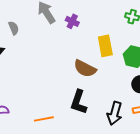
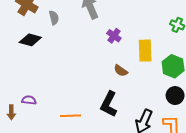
purple cross: (72, 21) -> (114, 36), moved
brown semicircle: (85, 69) -> (121, 71), size x0.6

